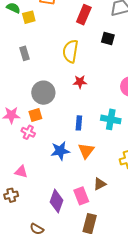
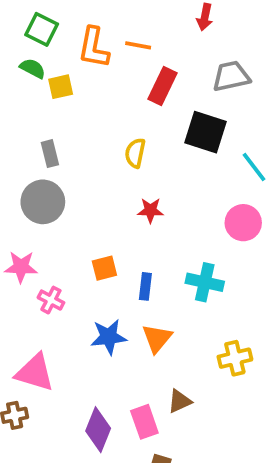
black square: (108, 38) -> (206, 132), size x1.6
yellow semicircle: (70, 51) -> (135, 153), size x0.7
gray circle: (43, 93) -> (43, 202), moved
orange square: (35, 115) -> (104, 268), moved
pink triangle: (21, 172) -> (35, 373), size x1.6

